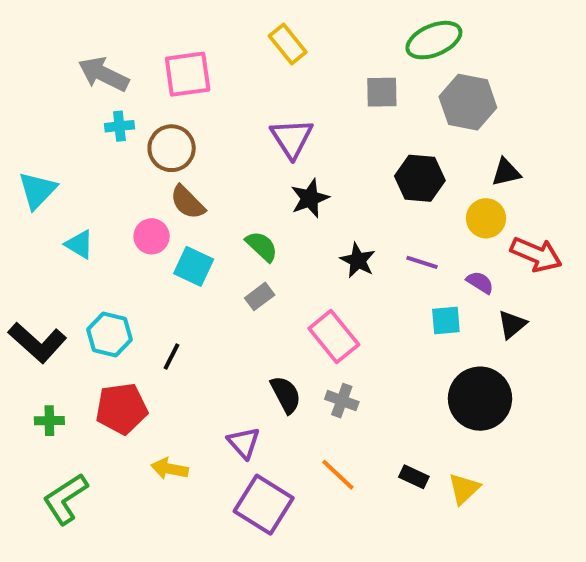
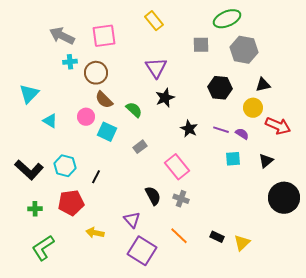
green semicircle: (262, 246) -> (134, 110), moved
purple semicircle: (480, 282) -> (242, 134), moved
black circle: (480, 399) -> (284, 198), moved

